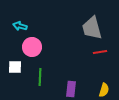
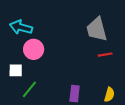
cyan arrow: (20, 26) -> (21, 27), size x1.5
green line: (40, 77) -> (29, 89), moved, turned 36

